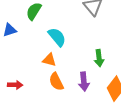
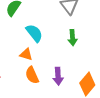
green arrow: (99, 58) -> (73, 38), moved

